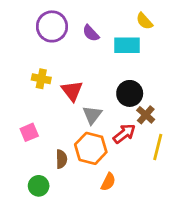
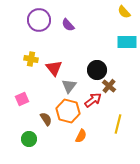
yellow semicircle: (144, 21) -> (124, 12), moved
cyan rectangle: (127, 45) -> (127, 42), moved
yellow line: (158, 147) -> (118, 124), moved
brown semicircle: (61, 159) -> (46, 119), turned -32

